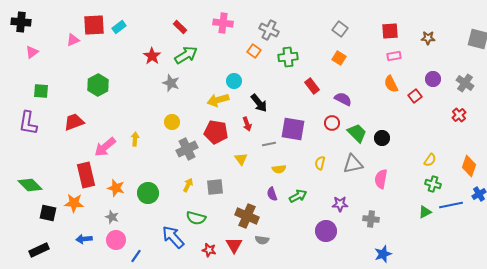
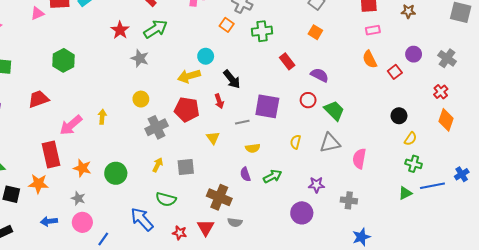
black circle: (382, 138) -> (399, 116), moved
orange diamond: (469, 166) -> (446, 120), moved

